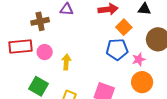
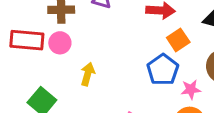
blue pentagon: (117, 49) -> (163, 70), turned 30
pink circle: (45, 52) -> (60, 43), moved

